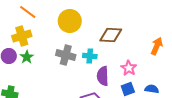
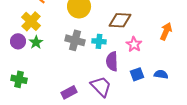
yellow cross: (22, 36) -> (31, 21), turned -30
pink star: (129, 68) -> (134, 44), moved

